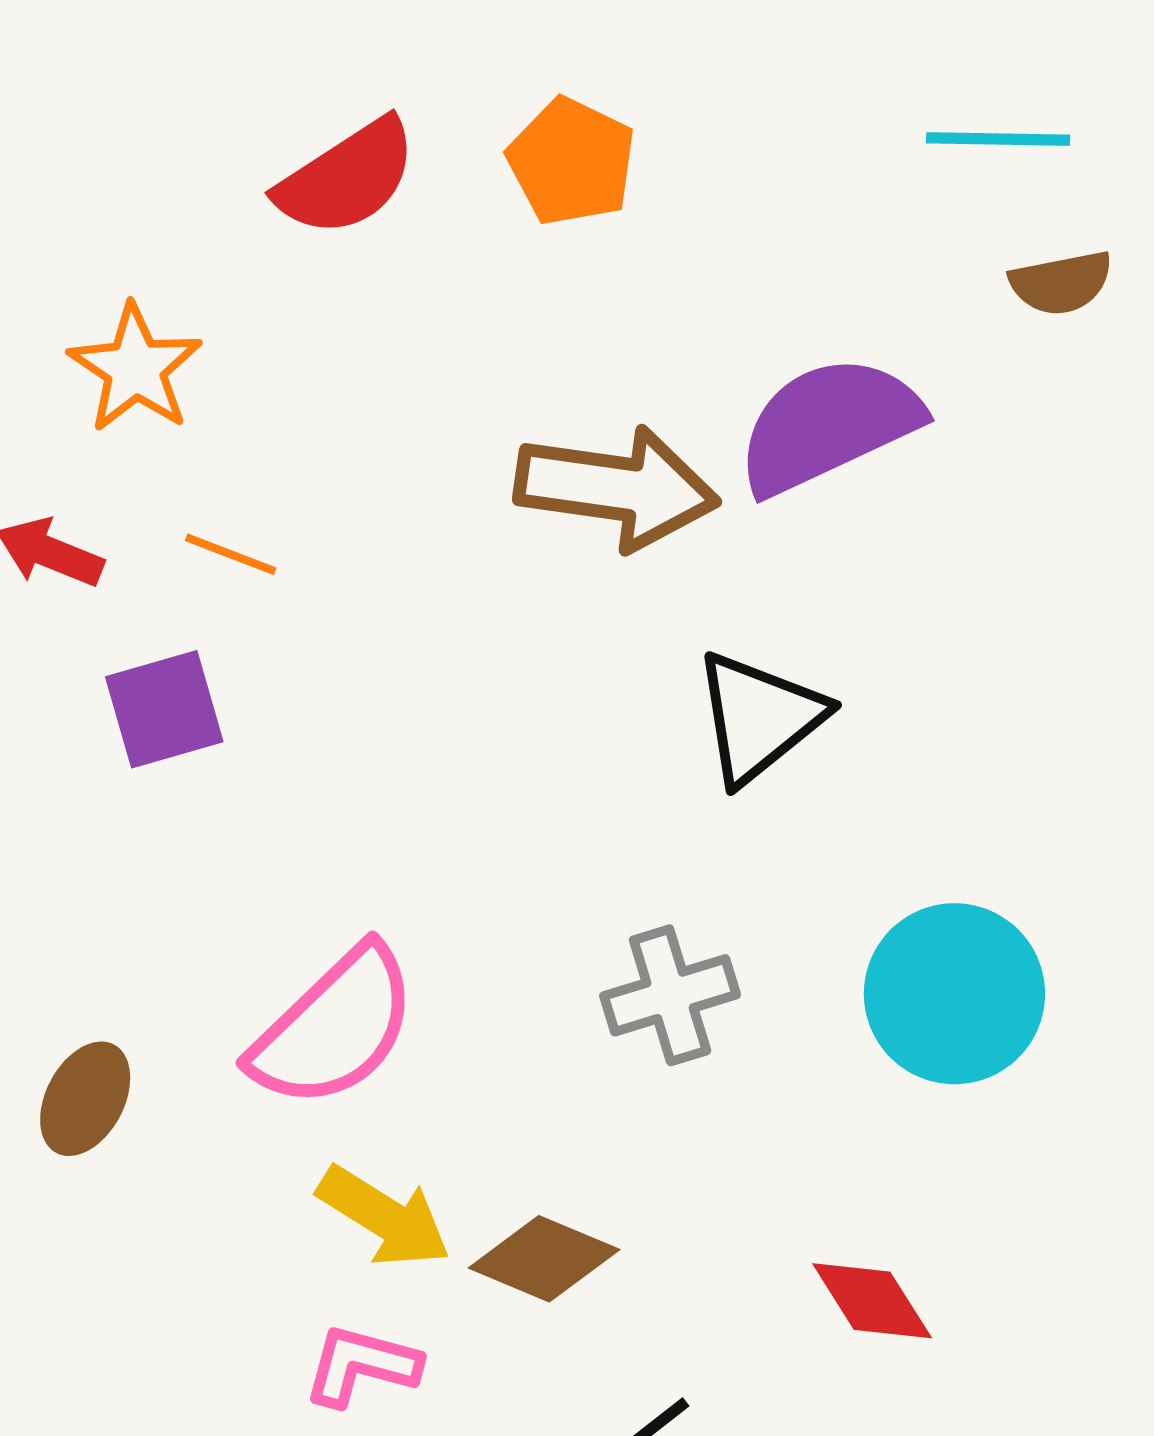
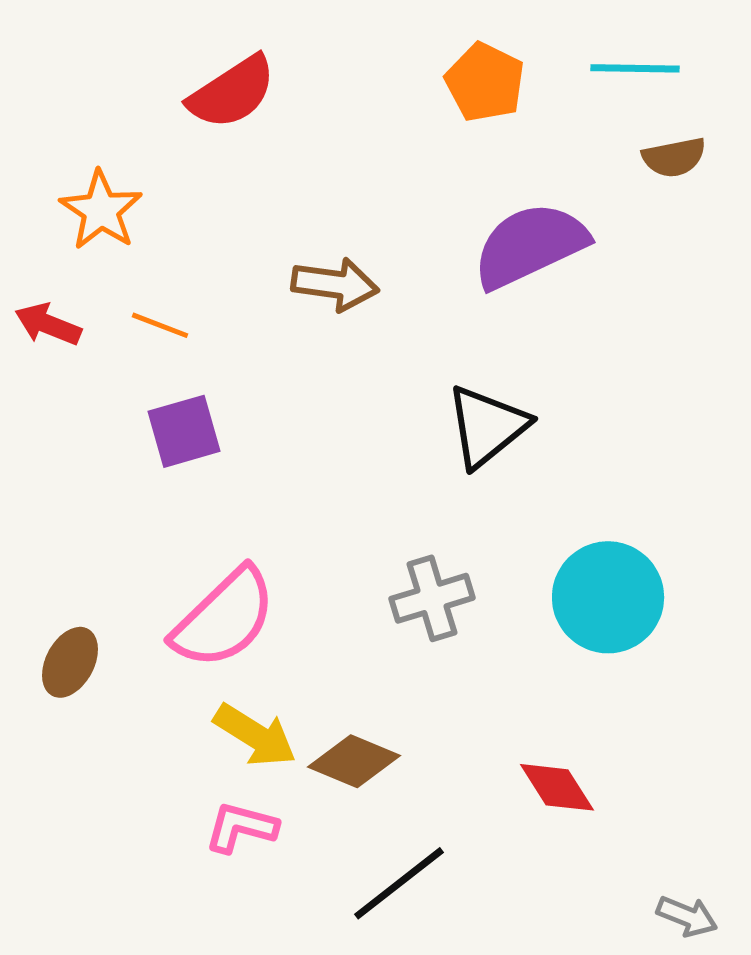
orange pentagon: (572, 162) -> (485, 82), moved
brown arrow: (617, 488) -> (335, 284), moved, size x0.7
purple square: (164, 709) -> (184, 431), moved

